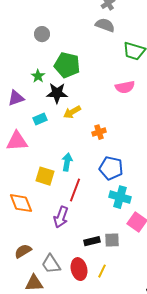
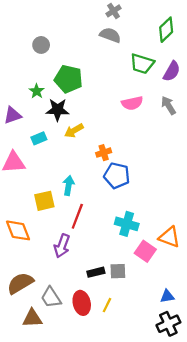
blue pentagon: (111, 168) -> (117, 176), moved
yellow square: (45, 176) -> (44, 201), turned -30
brown semicircle: (23, 251) -> (20, 283), size x1.4

